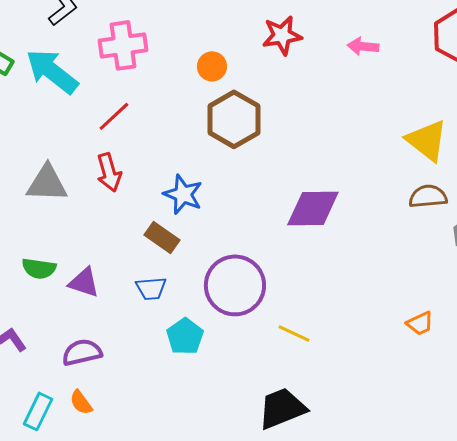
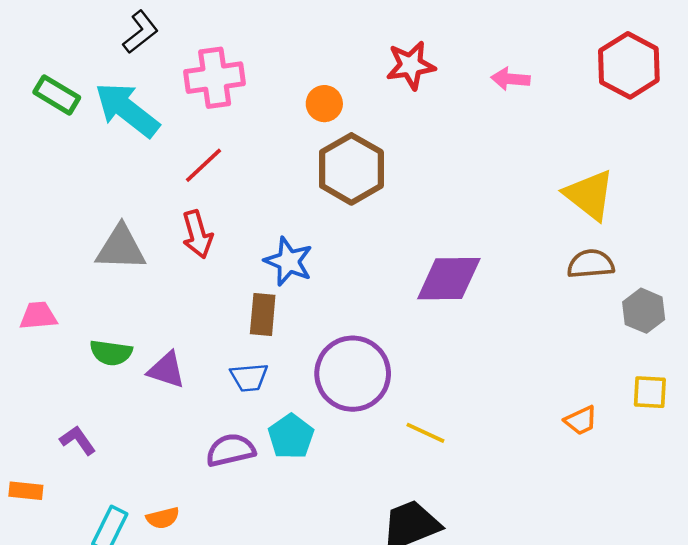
brown rectangle: (162, 237) -> (263, 314), turned 60
purple semicircle: (82, 352) -> (231, 450), moved
orange semicircle: (81, 402) -> (163, 518), turned -68

